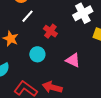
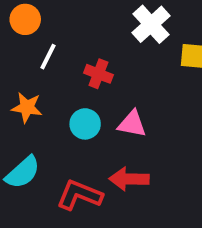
pink triangle: (73, 60) -> (132, 124), moved

